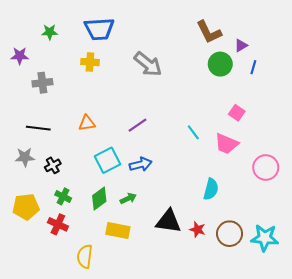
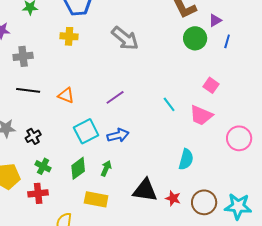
orange triangle: (87, 123) -> (66, 95), turned 30
black line: (38, 128) -> (28, 90), moved
green arrow: (128, 199) -> (106, 168), turned -42
red cross: (58, 224) -> (38, 193), turned -30

